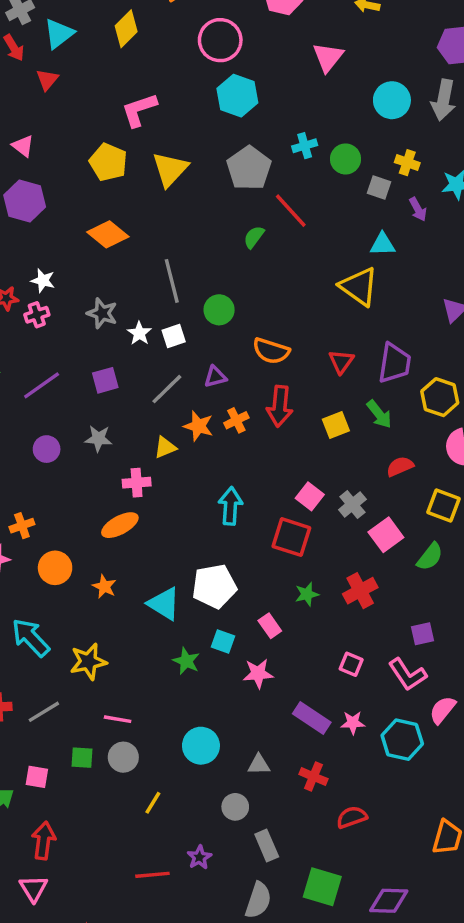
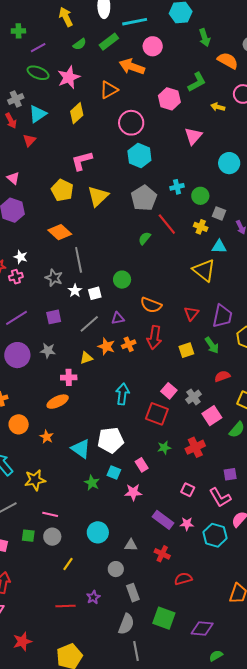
yellow cross: (407, 163) -> (201, 227), moved
gray line: (172, 281) -> (79, 260), moved
purple circle: (47, 449) -> (17, 355), size x1.6

